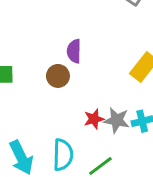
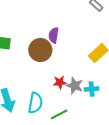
brown circle: (58, 76) -> (40, 50), size x1.5

